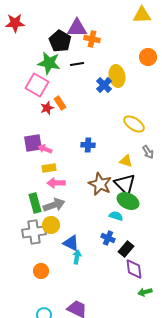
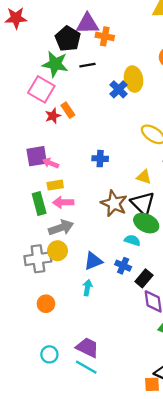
green rectangle: (35, 203) -> (39, 203), moved
blue triangle: (71, 243) -> (93, 261), moved, turned -48

